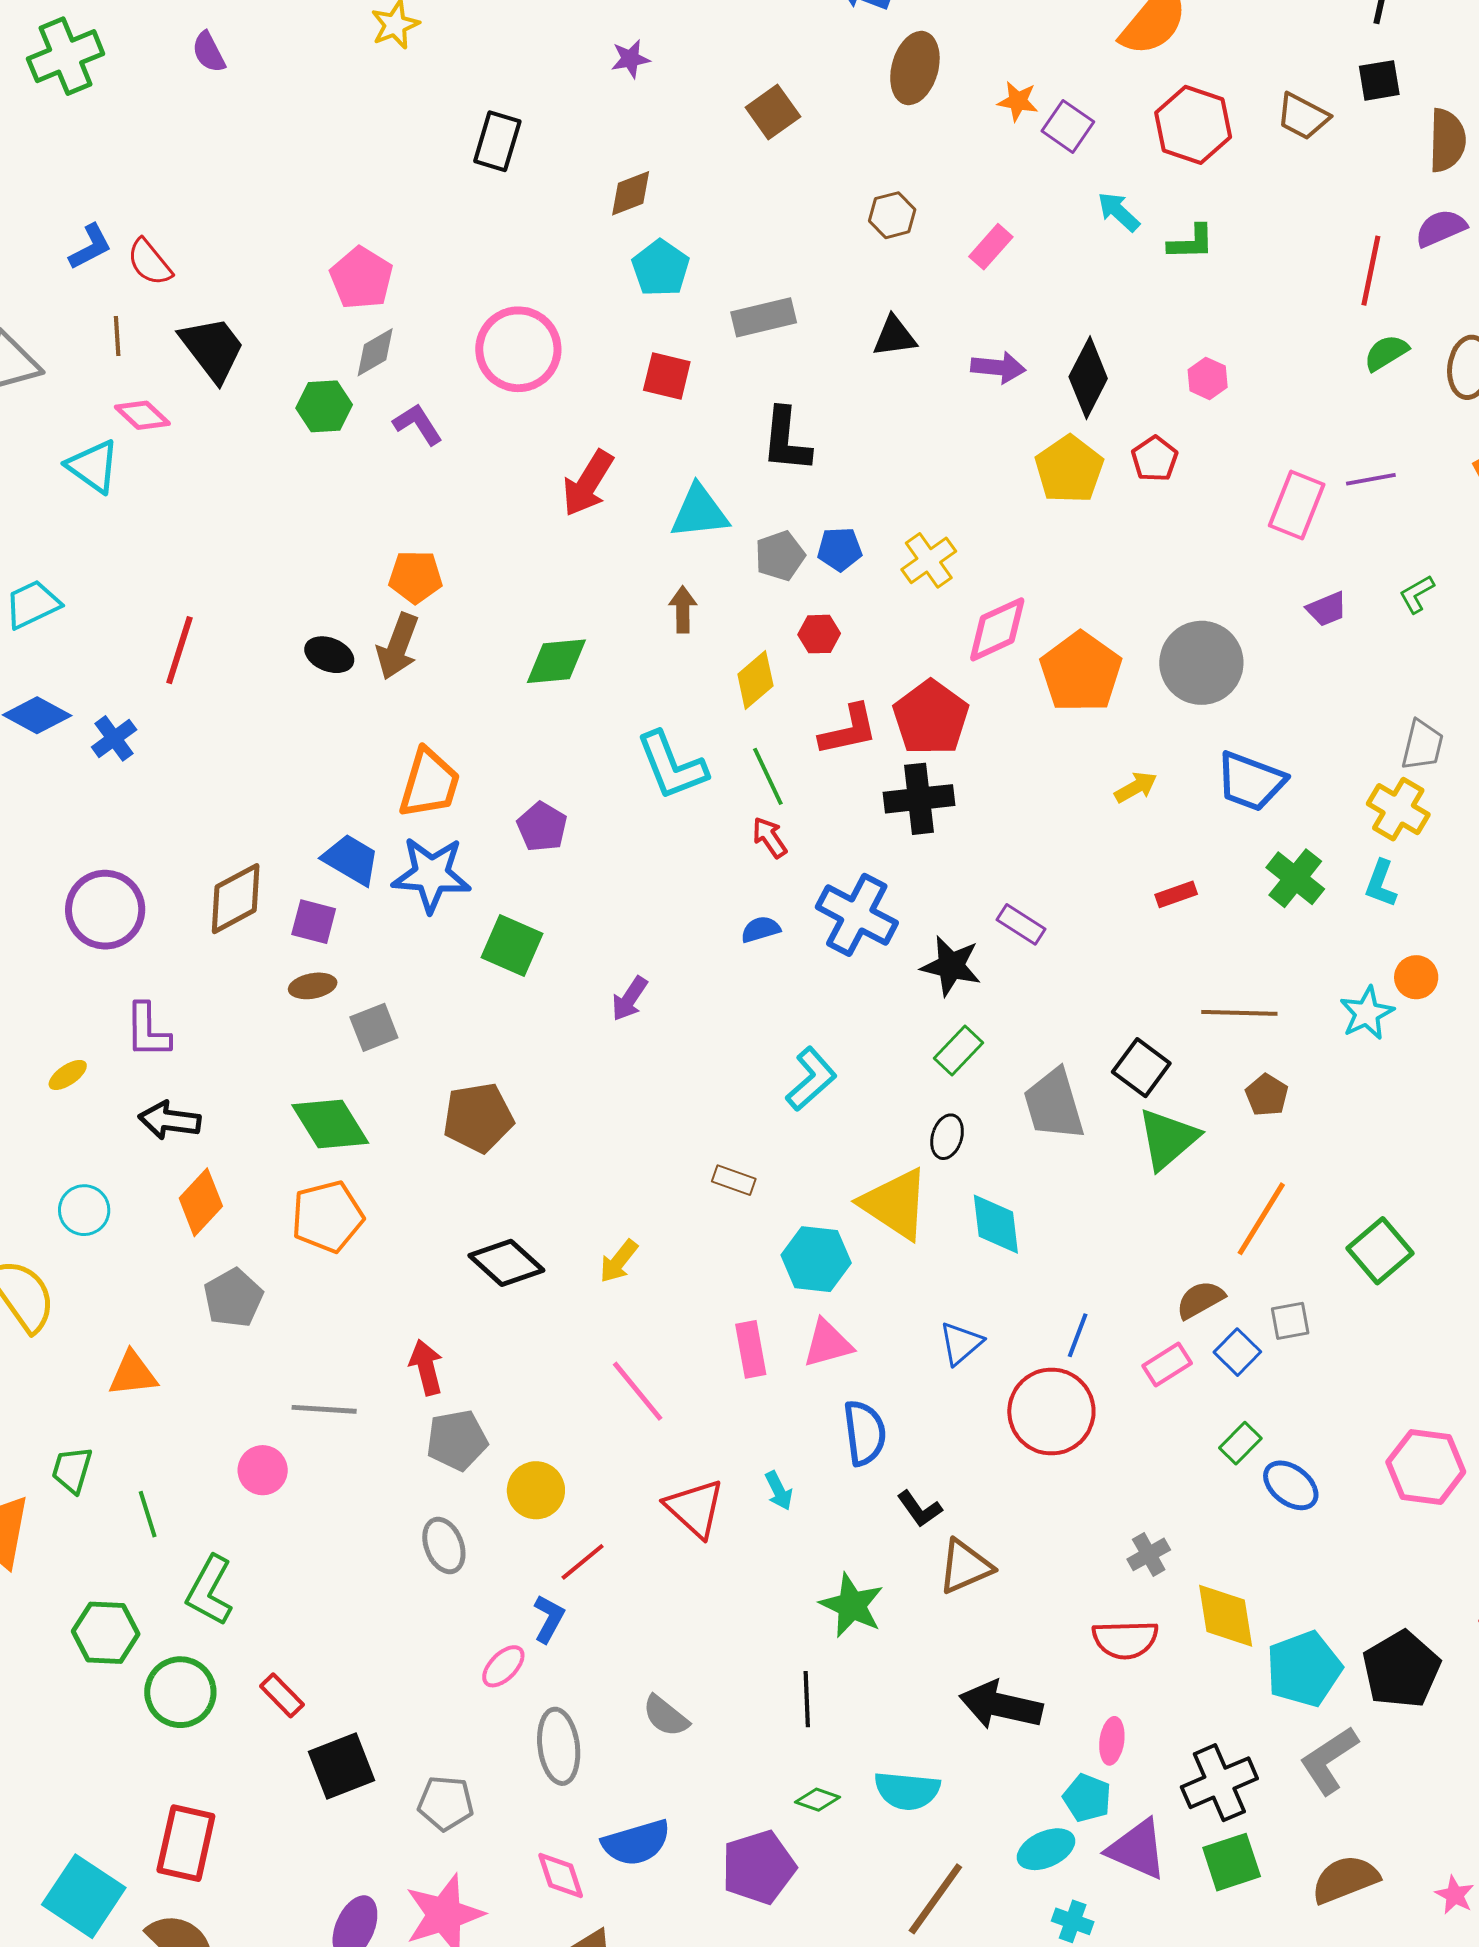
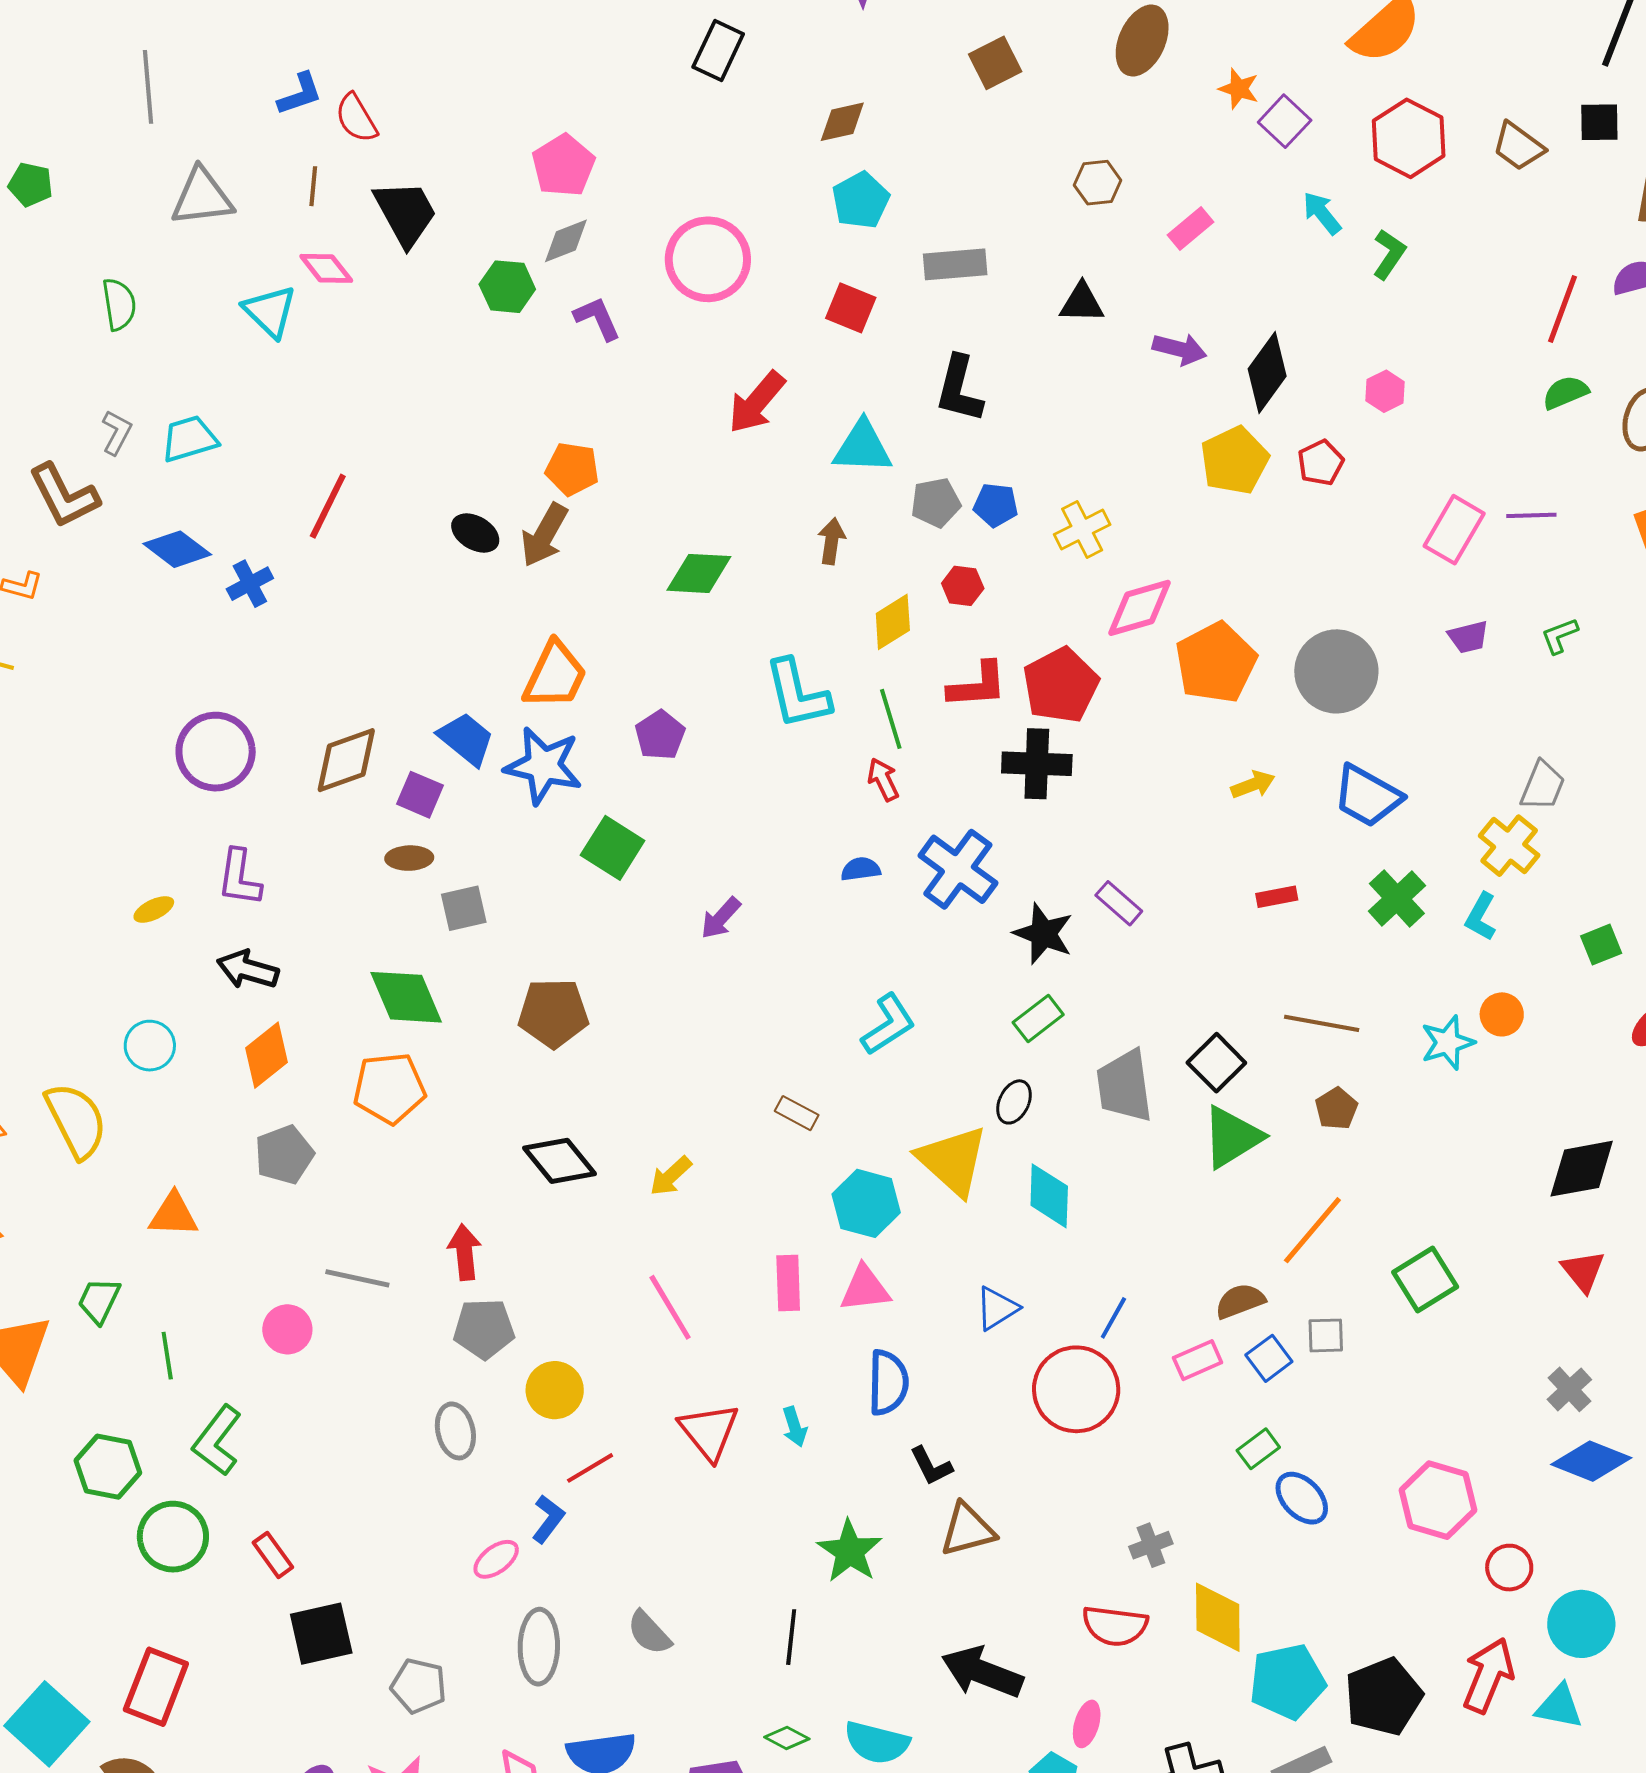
green L-shape: (1191, 242) -> (1389, 254), turned -63

